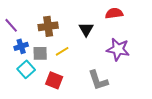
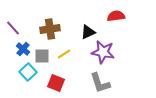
black triangle: (86, 29) -> (88, 32), turned 35
blue cross: (21, 46) -> (23, 49), turned -32
purple star: (118, 49) -> (103, 52), moved

